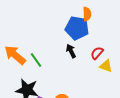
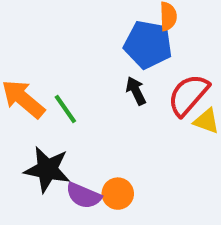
red semicircle: (97, 53) -> (188, 95), size x1.6

